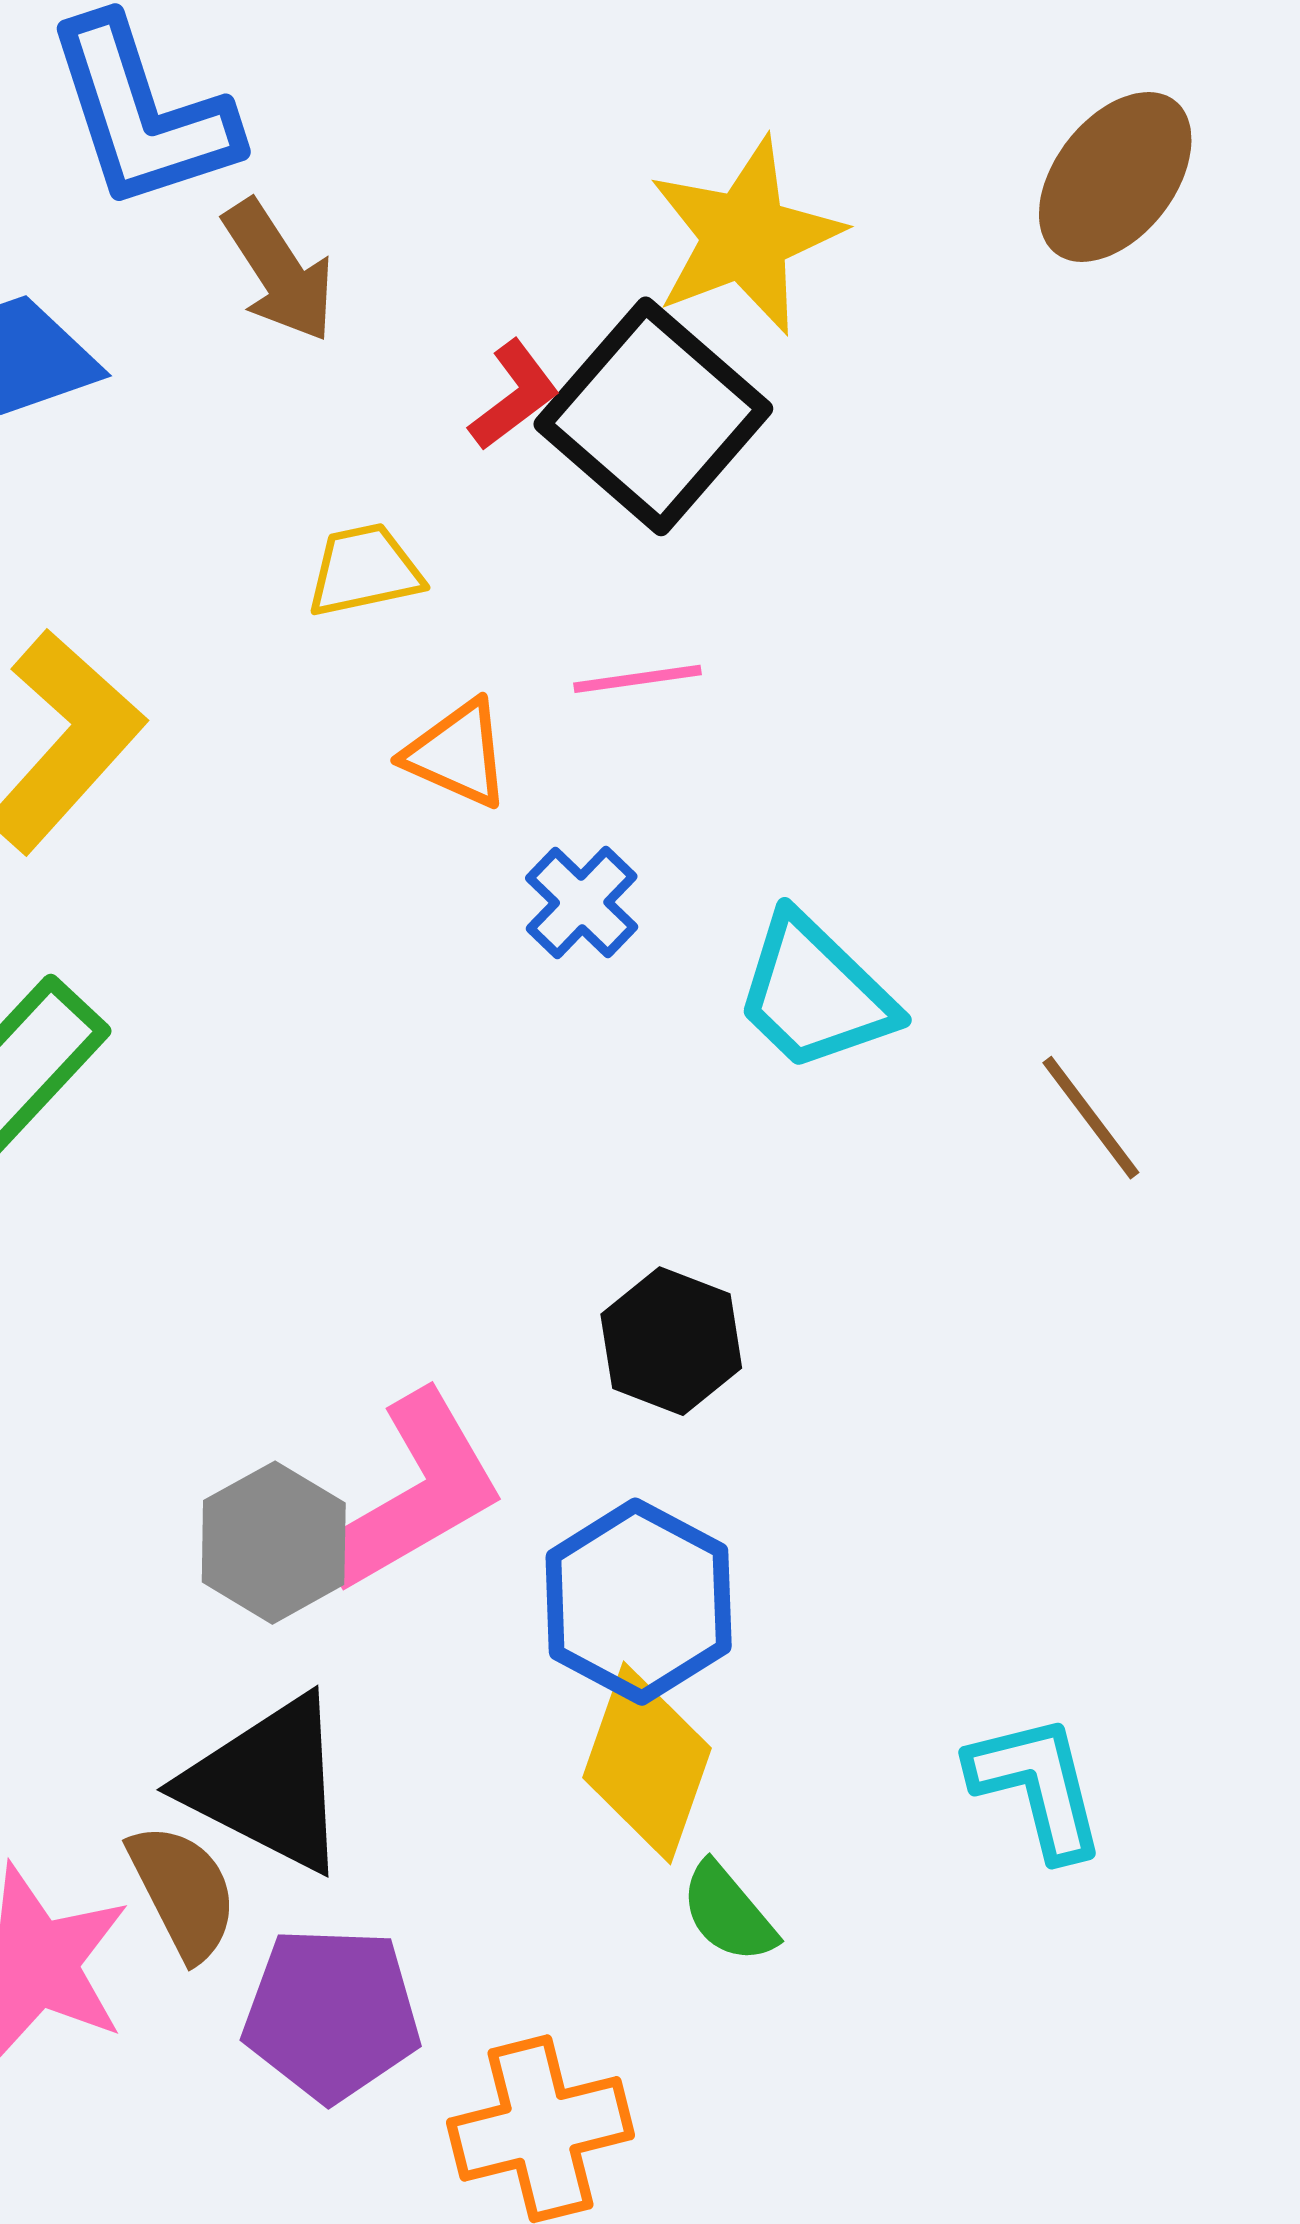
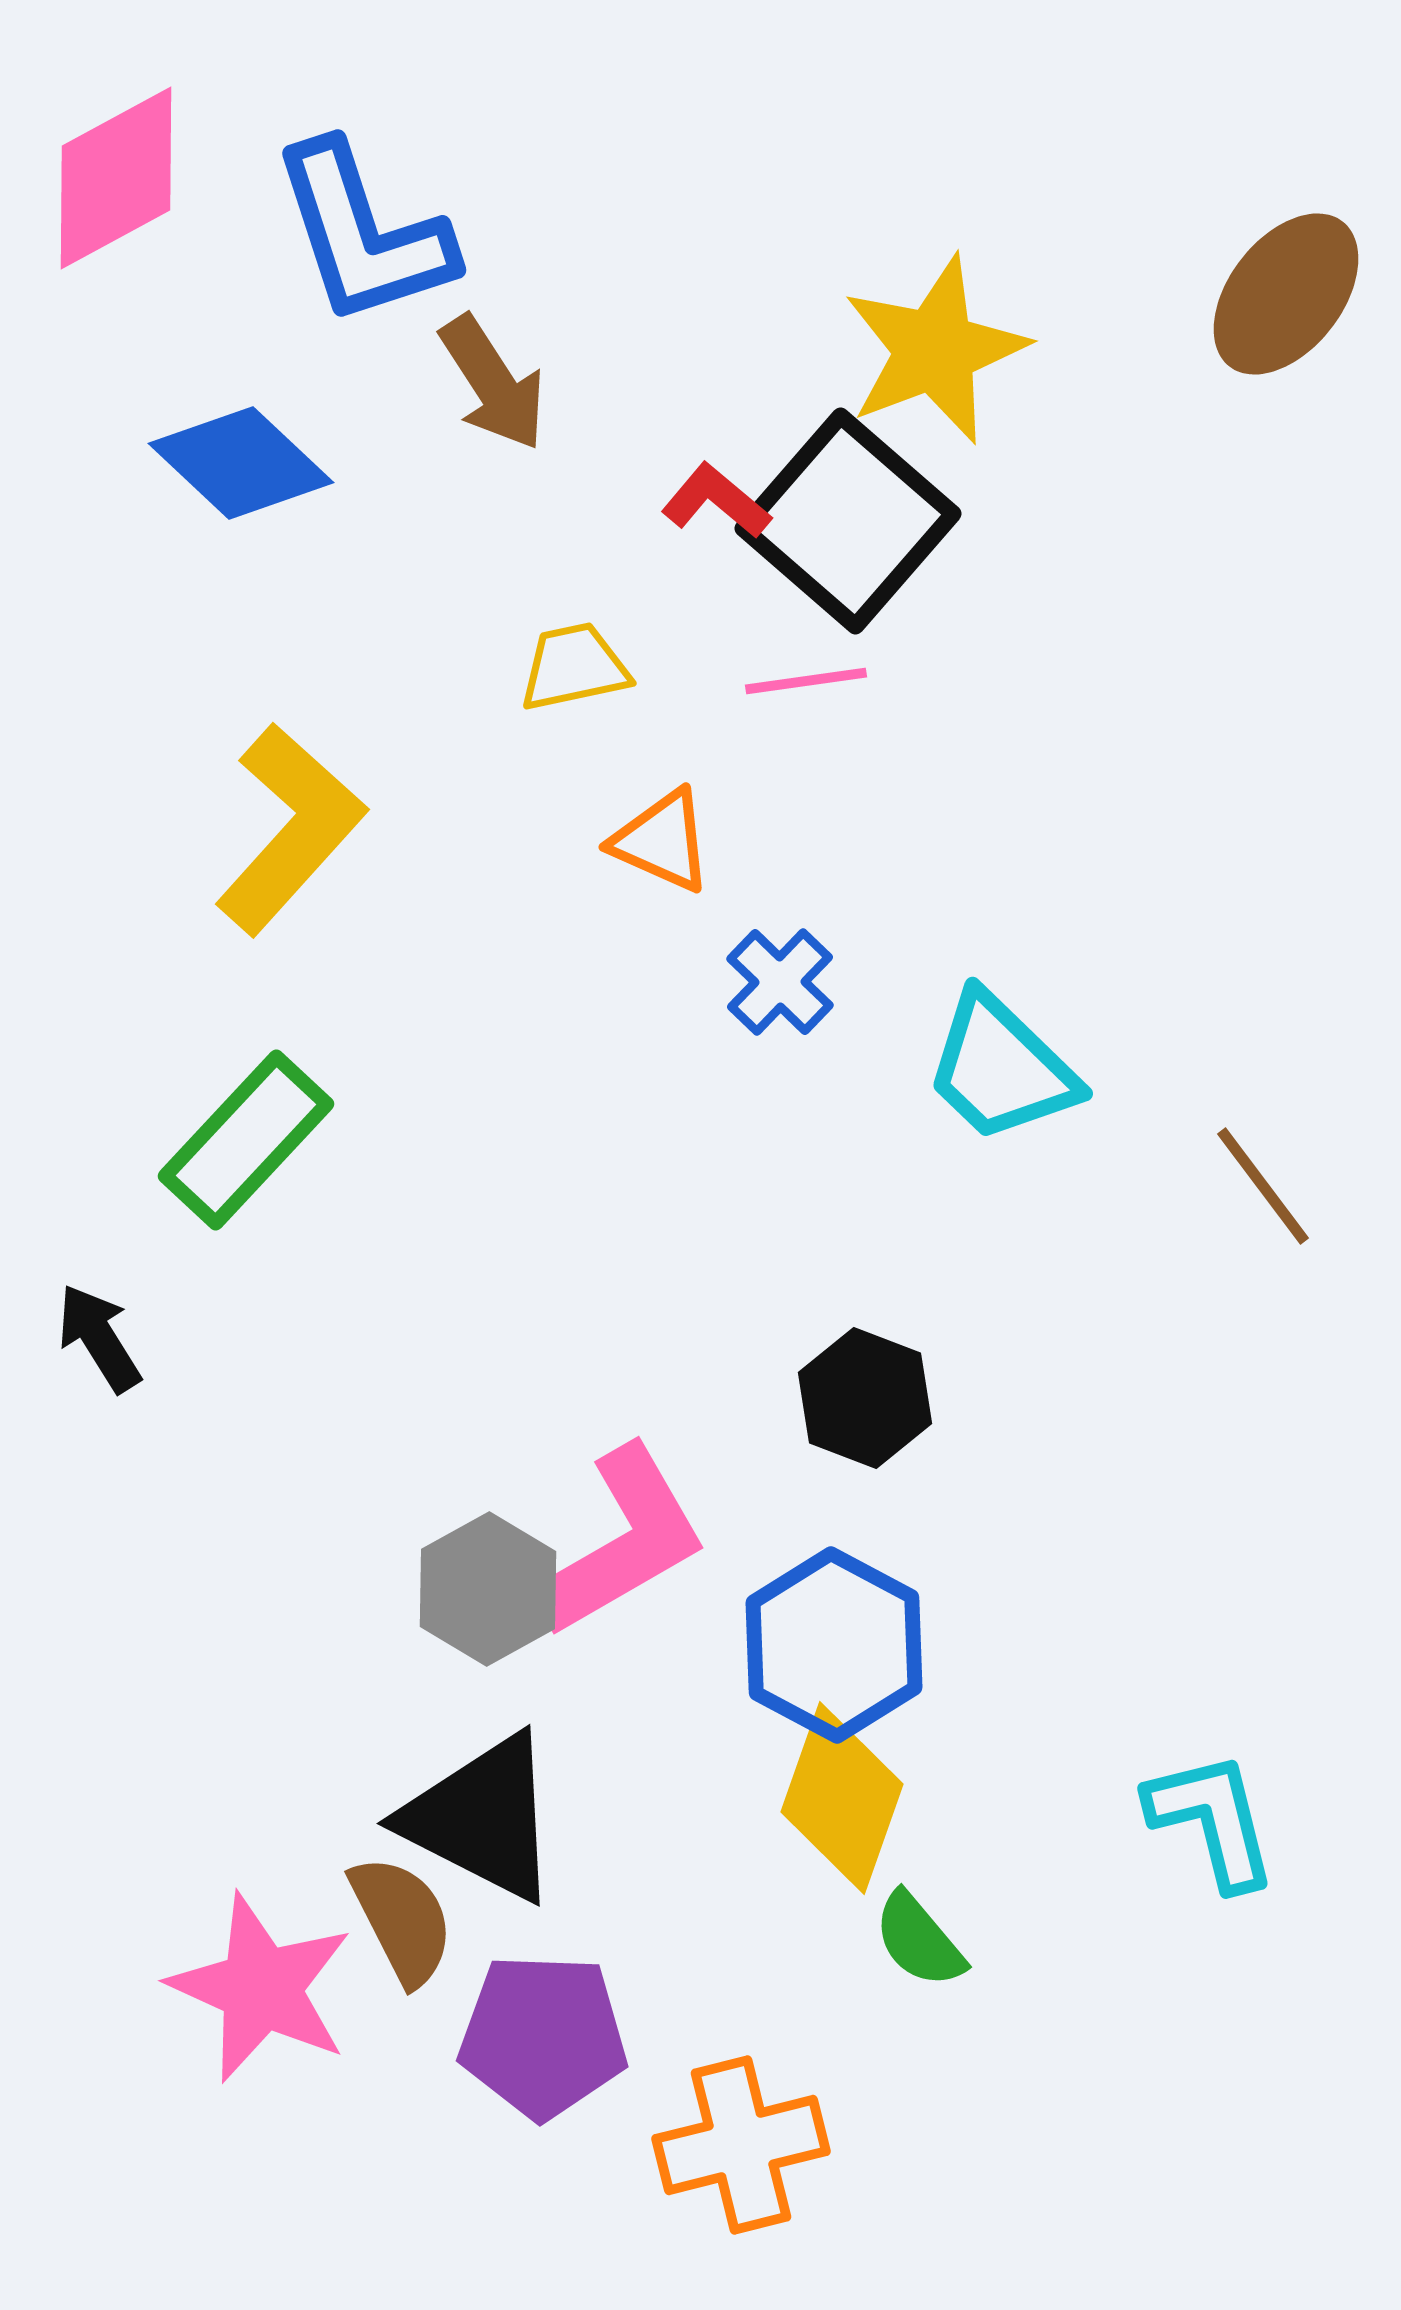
red L-shape: (514, 395) -> (716, 501), turned -103
pink line: (638, 679) -> (806, 681), moved

